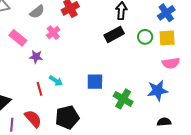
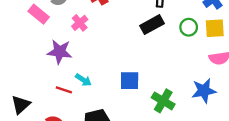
pink rectangle: (18, 38) -> (39, 14), moved
purple star: (36, 57) -> (60, 52), size x1.5
red line: (40, 89) -> (64, 90), turned -56

